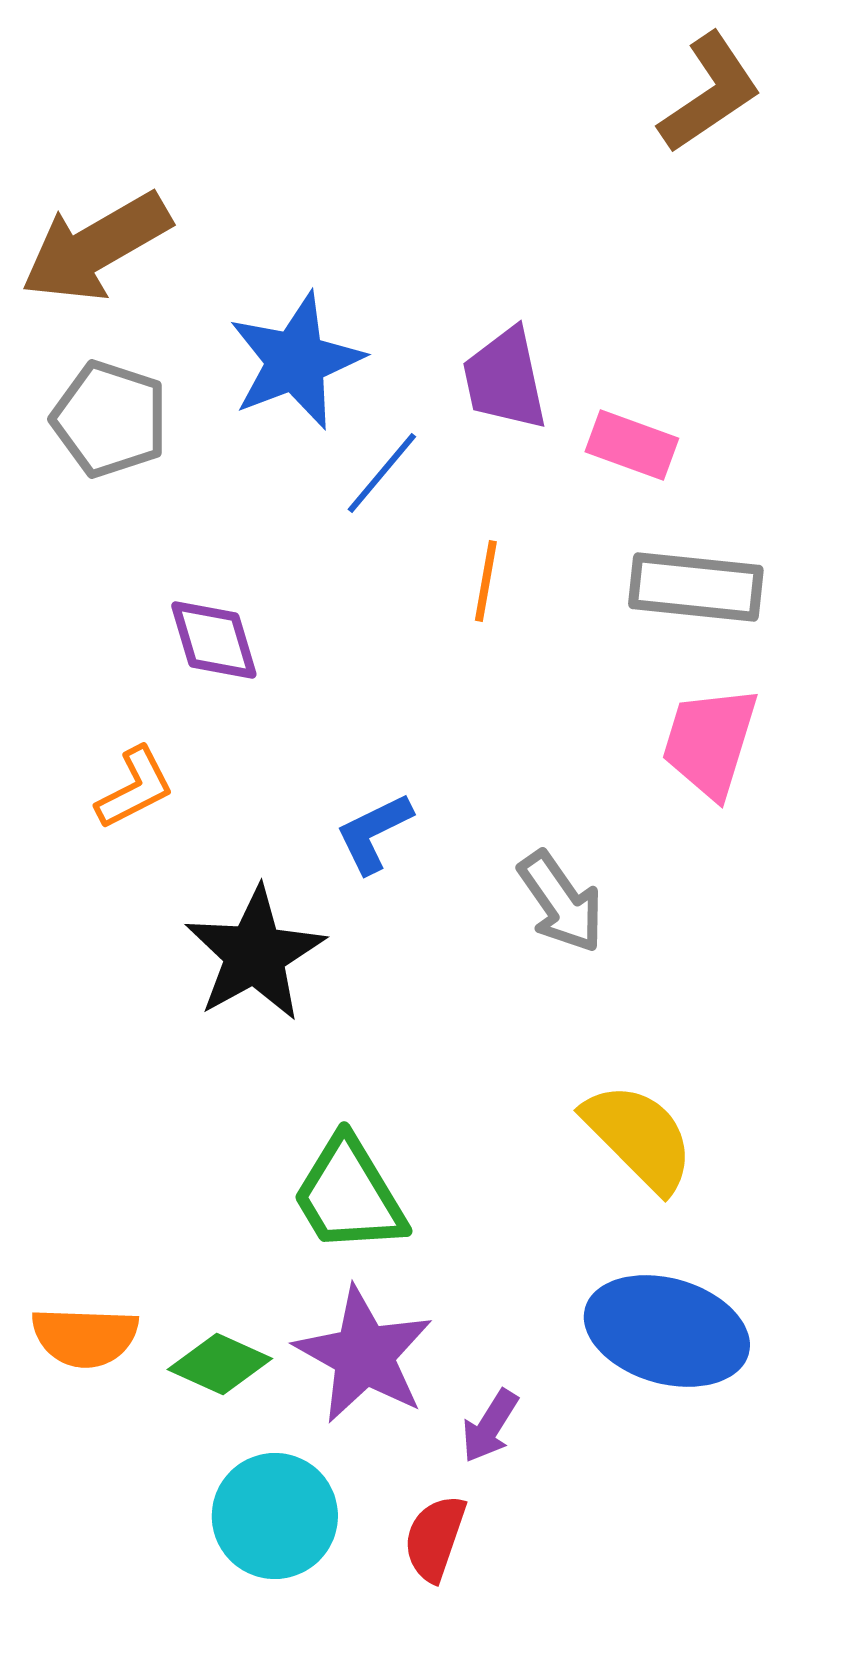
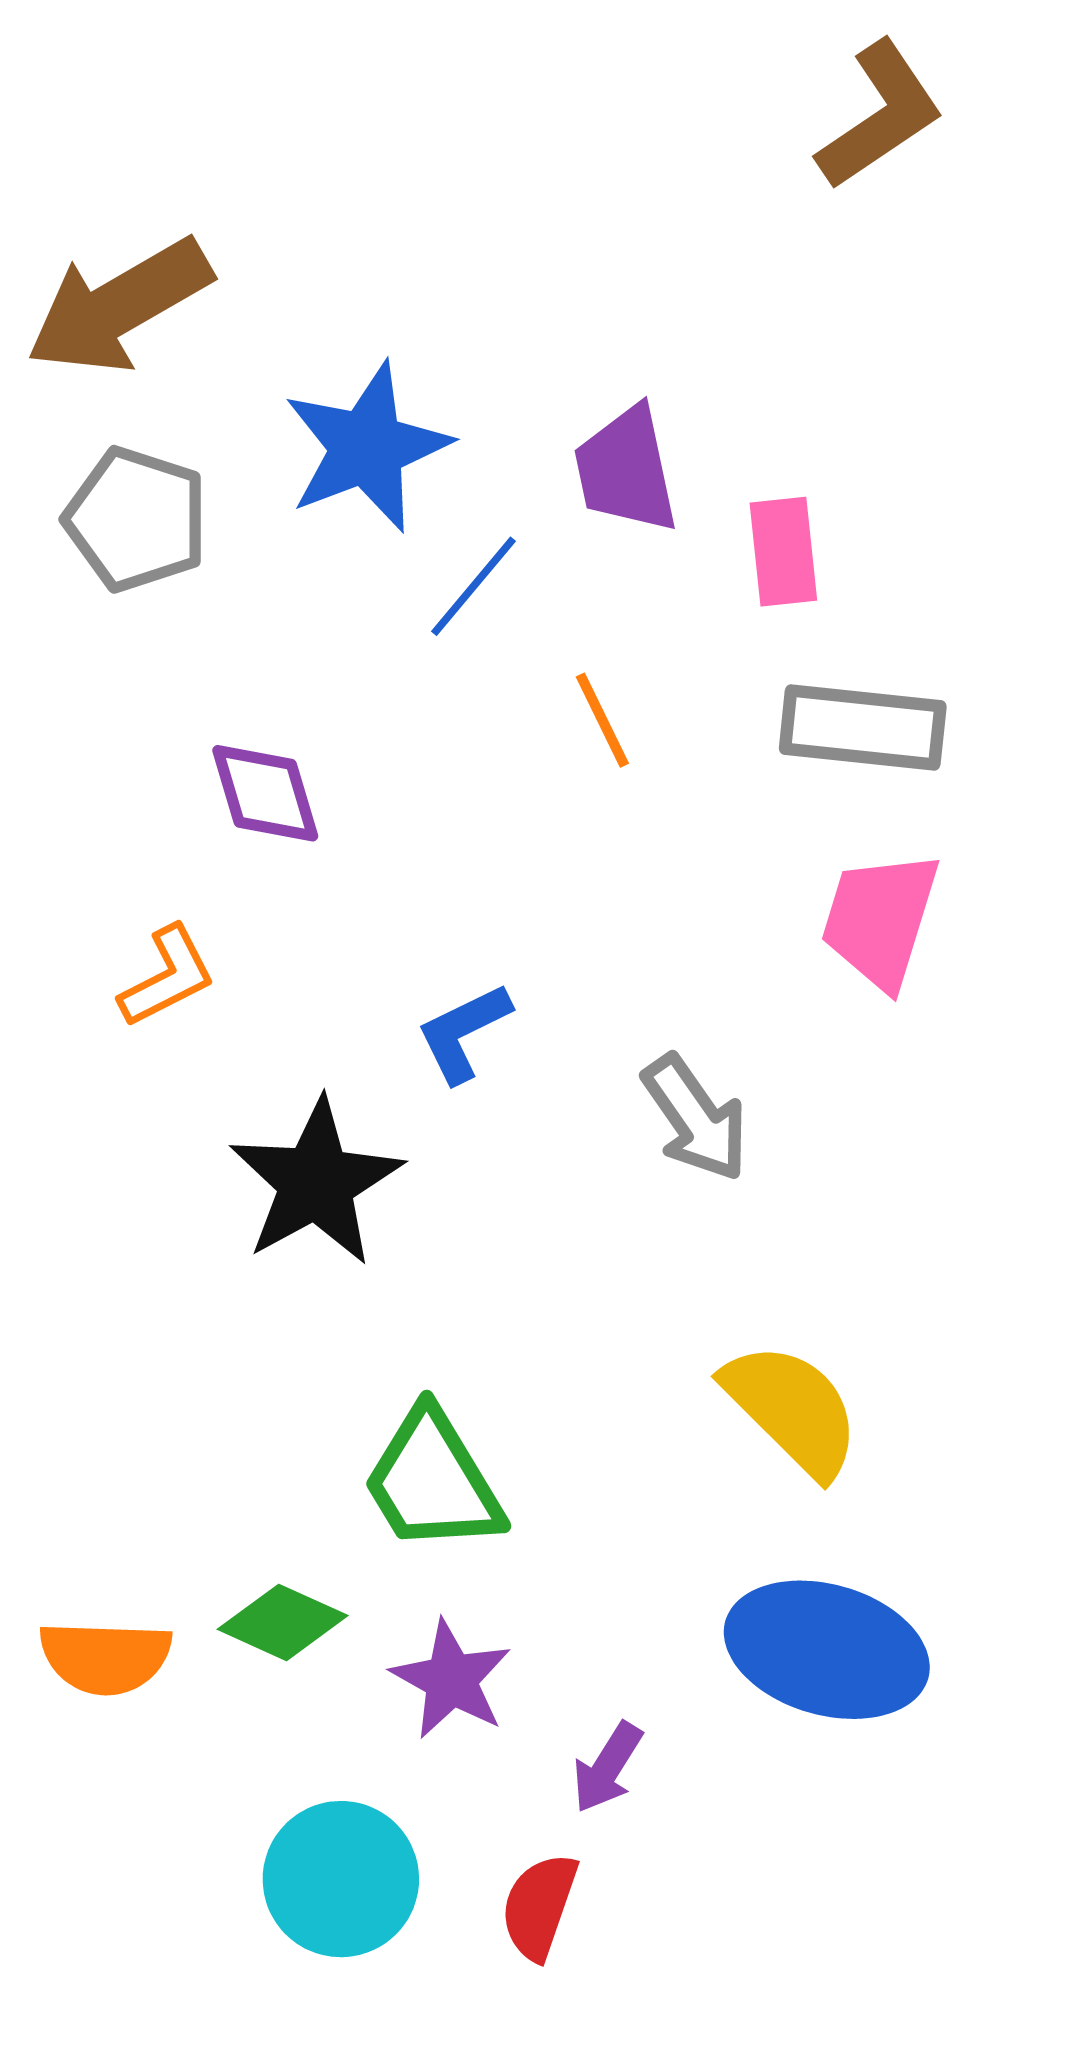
pink rectangle: (632, 445) -> (783, 552), turned 64
orange line: (486, 581) -> (602, 720), turned -36
purple star: (364, 1355) -> (451, 1679), size x0.7
green diamond: (220, 1364) -> (283, 1622), moved

